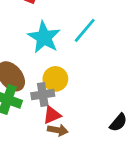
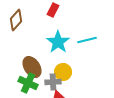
cyan line: (85, 30) -> (87, 40), turned 30

